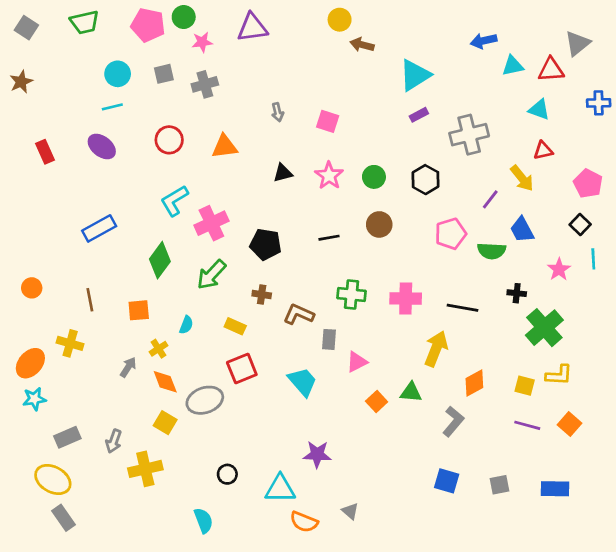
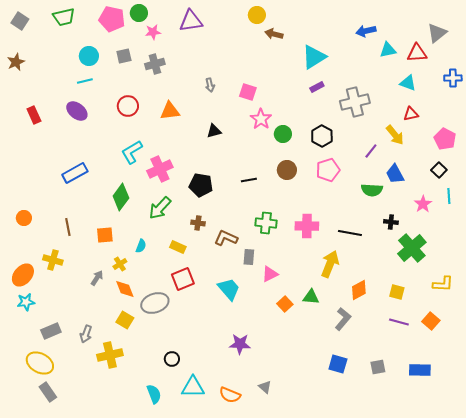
pink star: (329, 176) -> (261, 119), moved
pink pentagon: (451, 234) -> (328, 170), moved
yellow L-shape: (559, 375) -> (443, 284), moved
cyan triangle: (280, 489) -> (193, 387), moved

